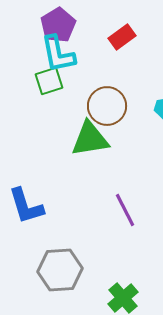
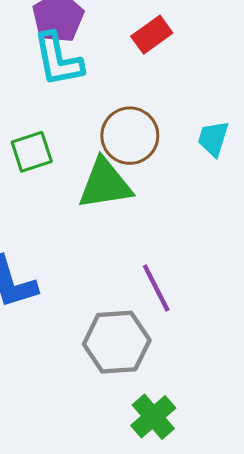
green square: (49, 81) -> (32, 152), moved
gray hexagon: (60, 270) -> (117, 342), moved

